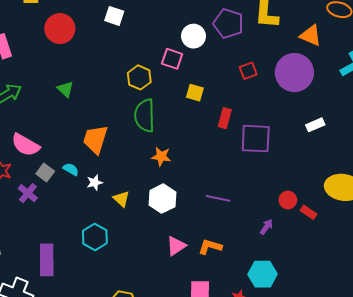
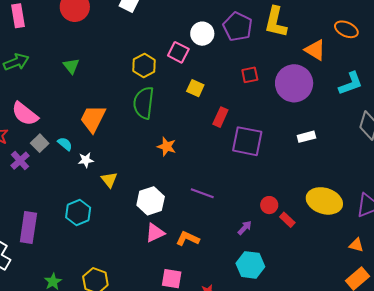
orange star: (161, 156) -> (167, 147), moved
white hexagon: (162, 199) -> (151, 201), moved
cyan hexagon: (263, 274) -> (250, 265), moved

